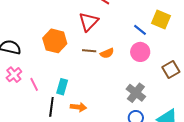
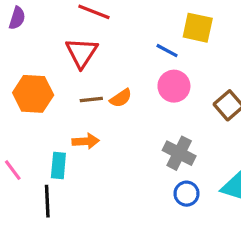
orange arrow: (78, 107) -> (86, 141), moved

